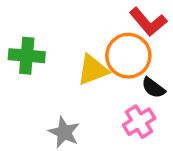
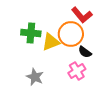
green cross: (27, 56) -> (31, 33), moved

